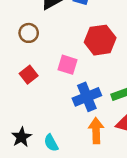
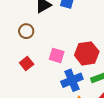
red hexagon: (100, 40) -> (87, 53), moved

